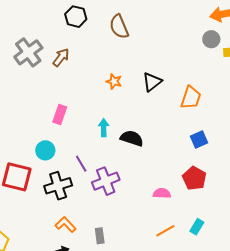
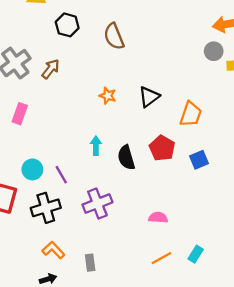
pink rectangle: (60, 115) -> (20, 114), moved
black semicircle: (132, 138) -> (126, 158), turned -125
purple line: (81, 164) -> (61, 175), moved
red pentagon: (194, 178) -> (162, 148), moved

